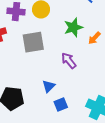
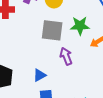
gray square: (33, 42) -> (52, 30), moved

